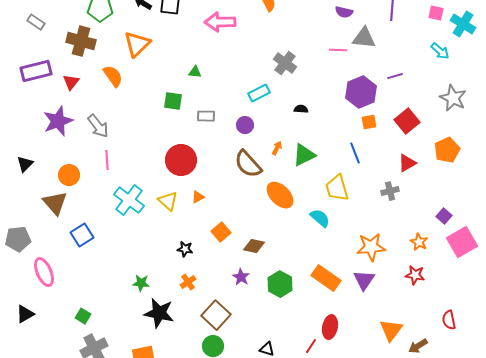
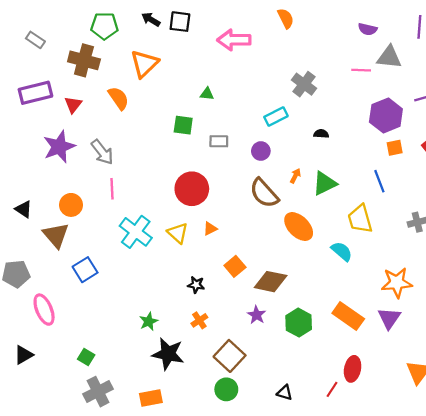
black triangle: (25, 164) -> (24, 209), moved, turned -42
brown diamond: (254, 246) -> (271, 282), size x1.4
green star: (141, 283) -> (149, 321), turned -30

